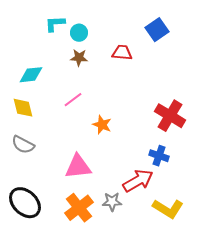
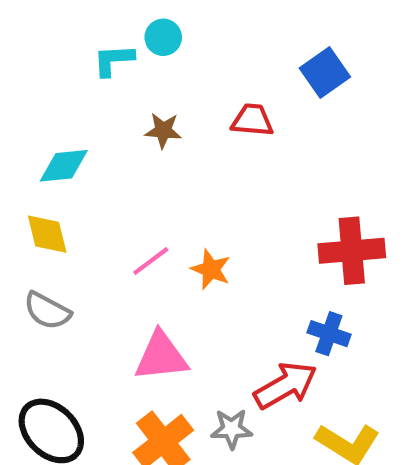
cyan circle: (79, 33) -> (163, 37), moved
pink line: (73, 100) -> (151, 261), moved
red cross: (170, 116) -> (352, 251), turned -36

